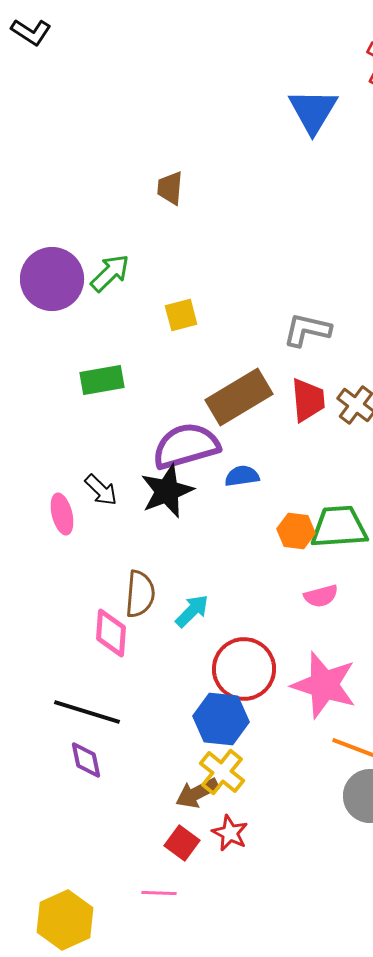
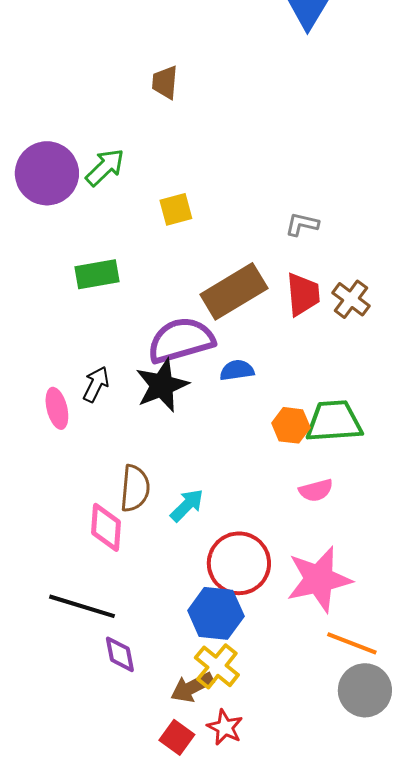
gray L-shape: (307, 330) -> (302, 224), size x0.7
black arrow: (101, 490) -> (96, 384), turned -108
pink star: (324, 685) -> (319, 579), turned -30
purple diamond: (86, 760) -> (120, 654), moved

